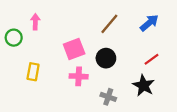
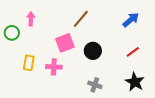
brown line: (109, 24) -> (81, 19), moved
pink cross: (79, 76) -> (54, 67), moved
black star: (144, 85) -> (135, 82), moved

